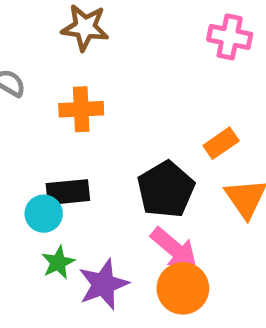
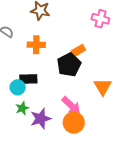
orange rectangle: (221, 143) -> (78, 50), moved
black pentagon: (166, 189) -> (69, 65), moved

